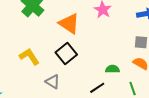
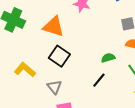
gray triangle: (53, 82) -> (54, 87), turned 35

